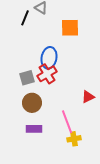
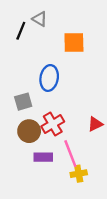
red cross: (47, 74) -> (53, 124), moved
purple rectangle: (34, 129) -> (43, 157), moved

